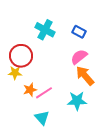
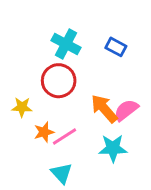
red circle: (21, 56) -> (59, 81), moved
pink semicircle: (79, 57) -> (126, 110), moved
orange arrow: (85, 76) -> (104, 109), moved

